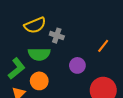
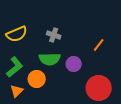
yellow semicircle: (35, 25) -> (17, 34), moved
green semicircle: (39, 54) -> (50, 59), moved

